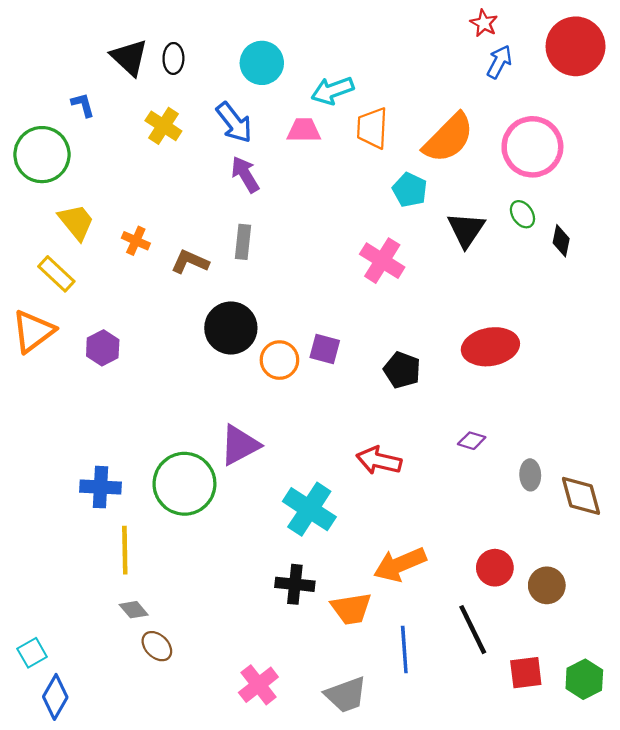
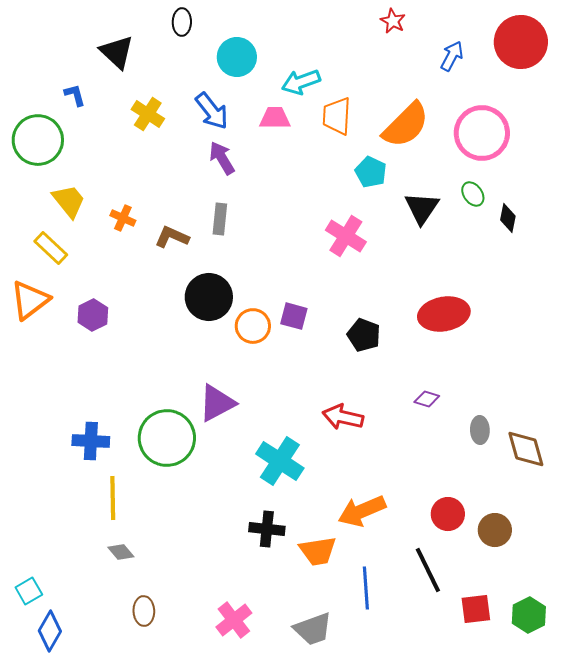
red star: (484, 23) -> (393, 21), moved
black ellipse: (173, 58) -> (182, 22), moved
brown ellipse: (157, 646) -> (144, 611), moved, turned 44

